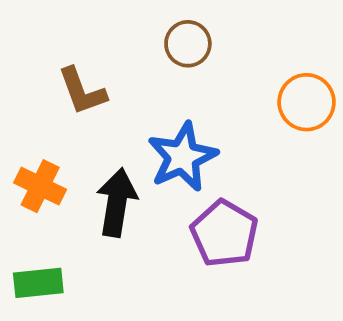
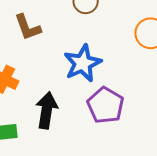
black arrow: (117, 203) -> (47, 110), moved

